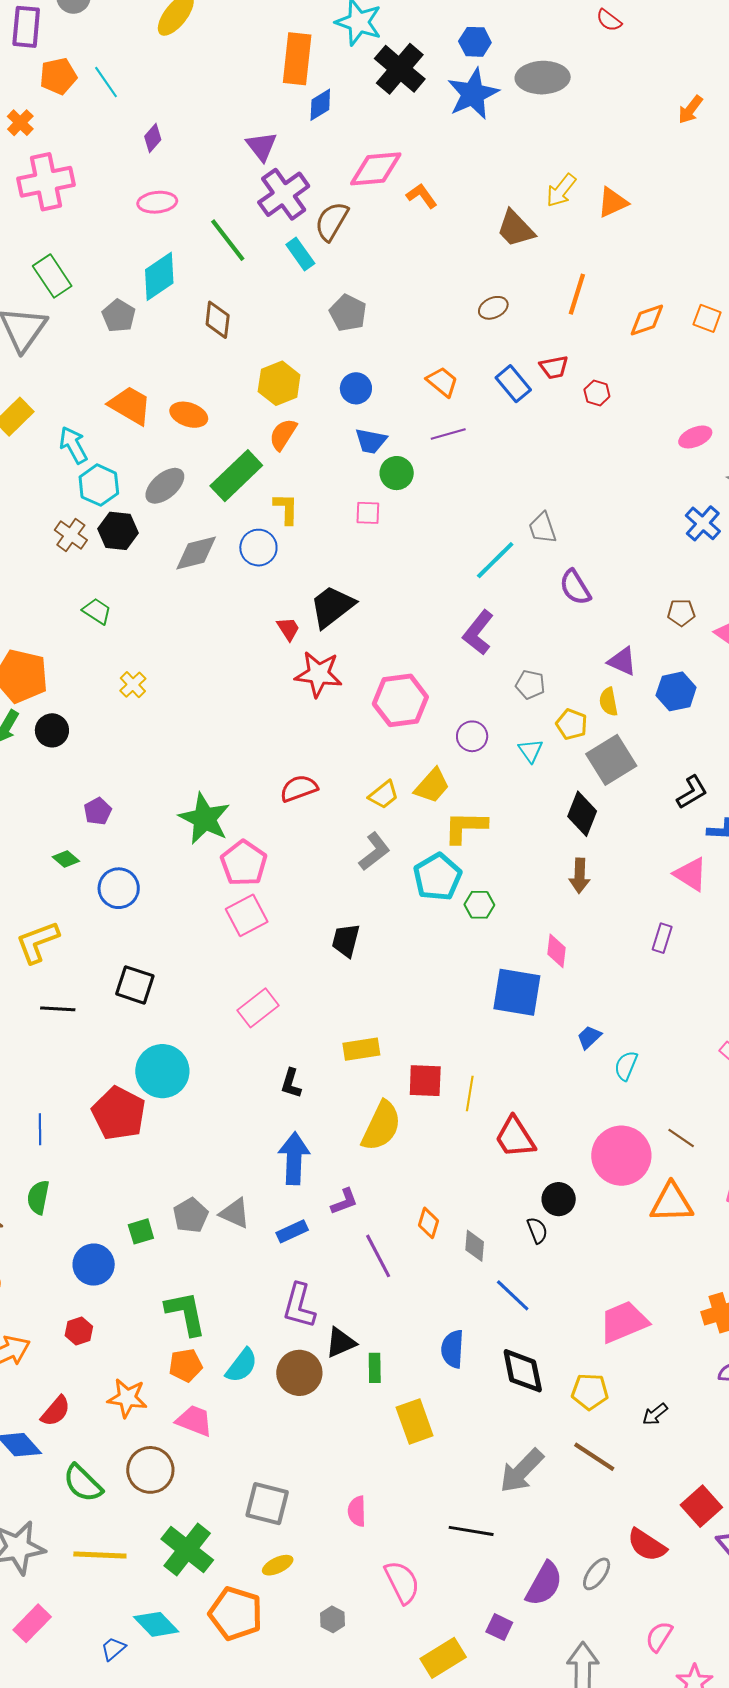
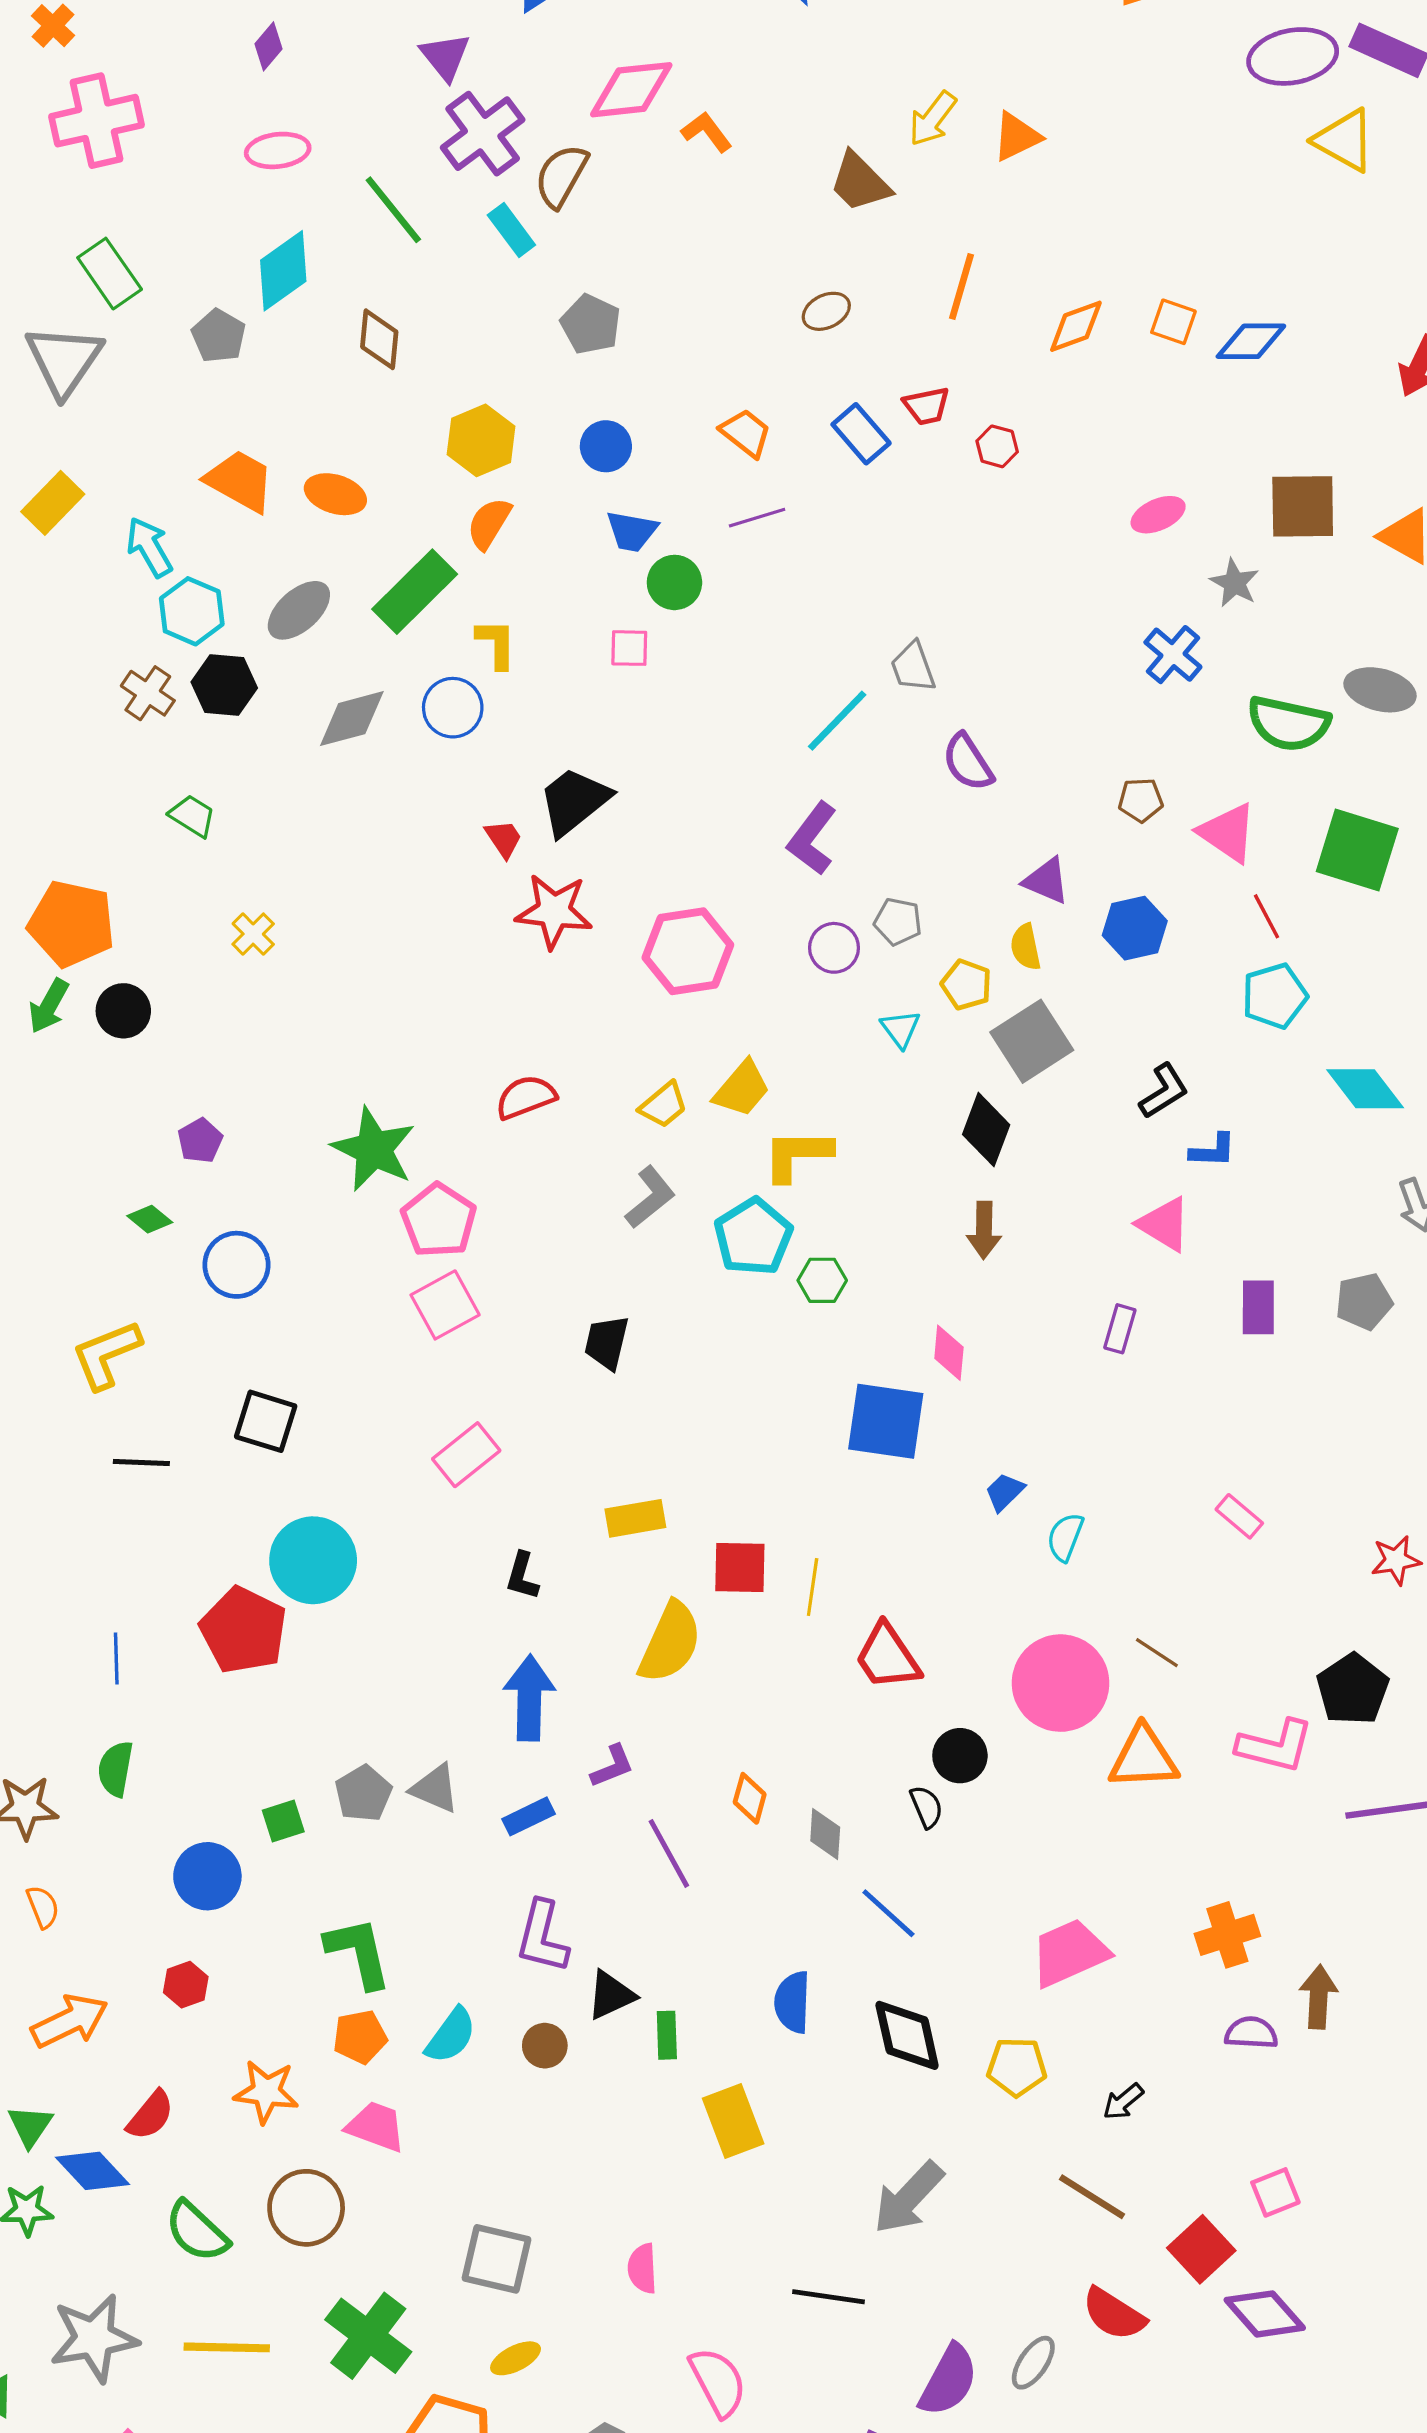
purple circle: (472, 736) -> (834, 948), moved
brown circle: (299, 1373) -> (545, 2046), size x0.6
brown line: (594, 1457) -> (1092, 2197), moved

